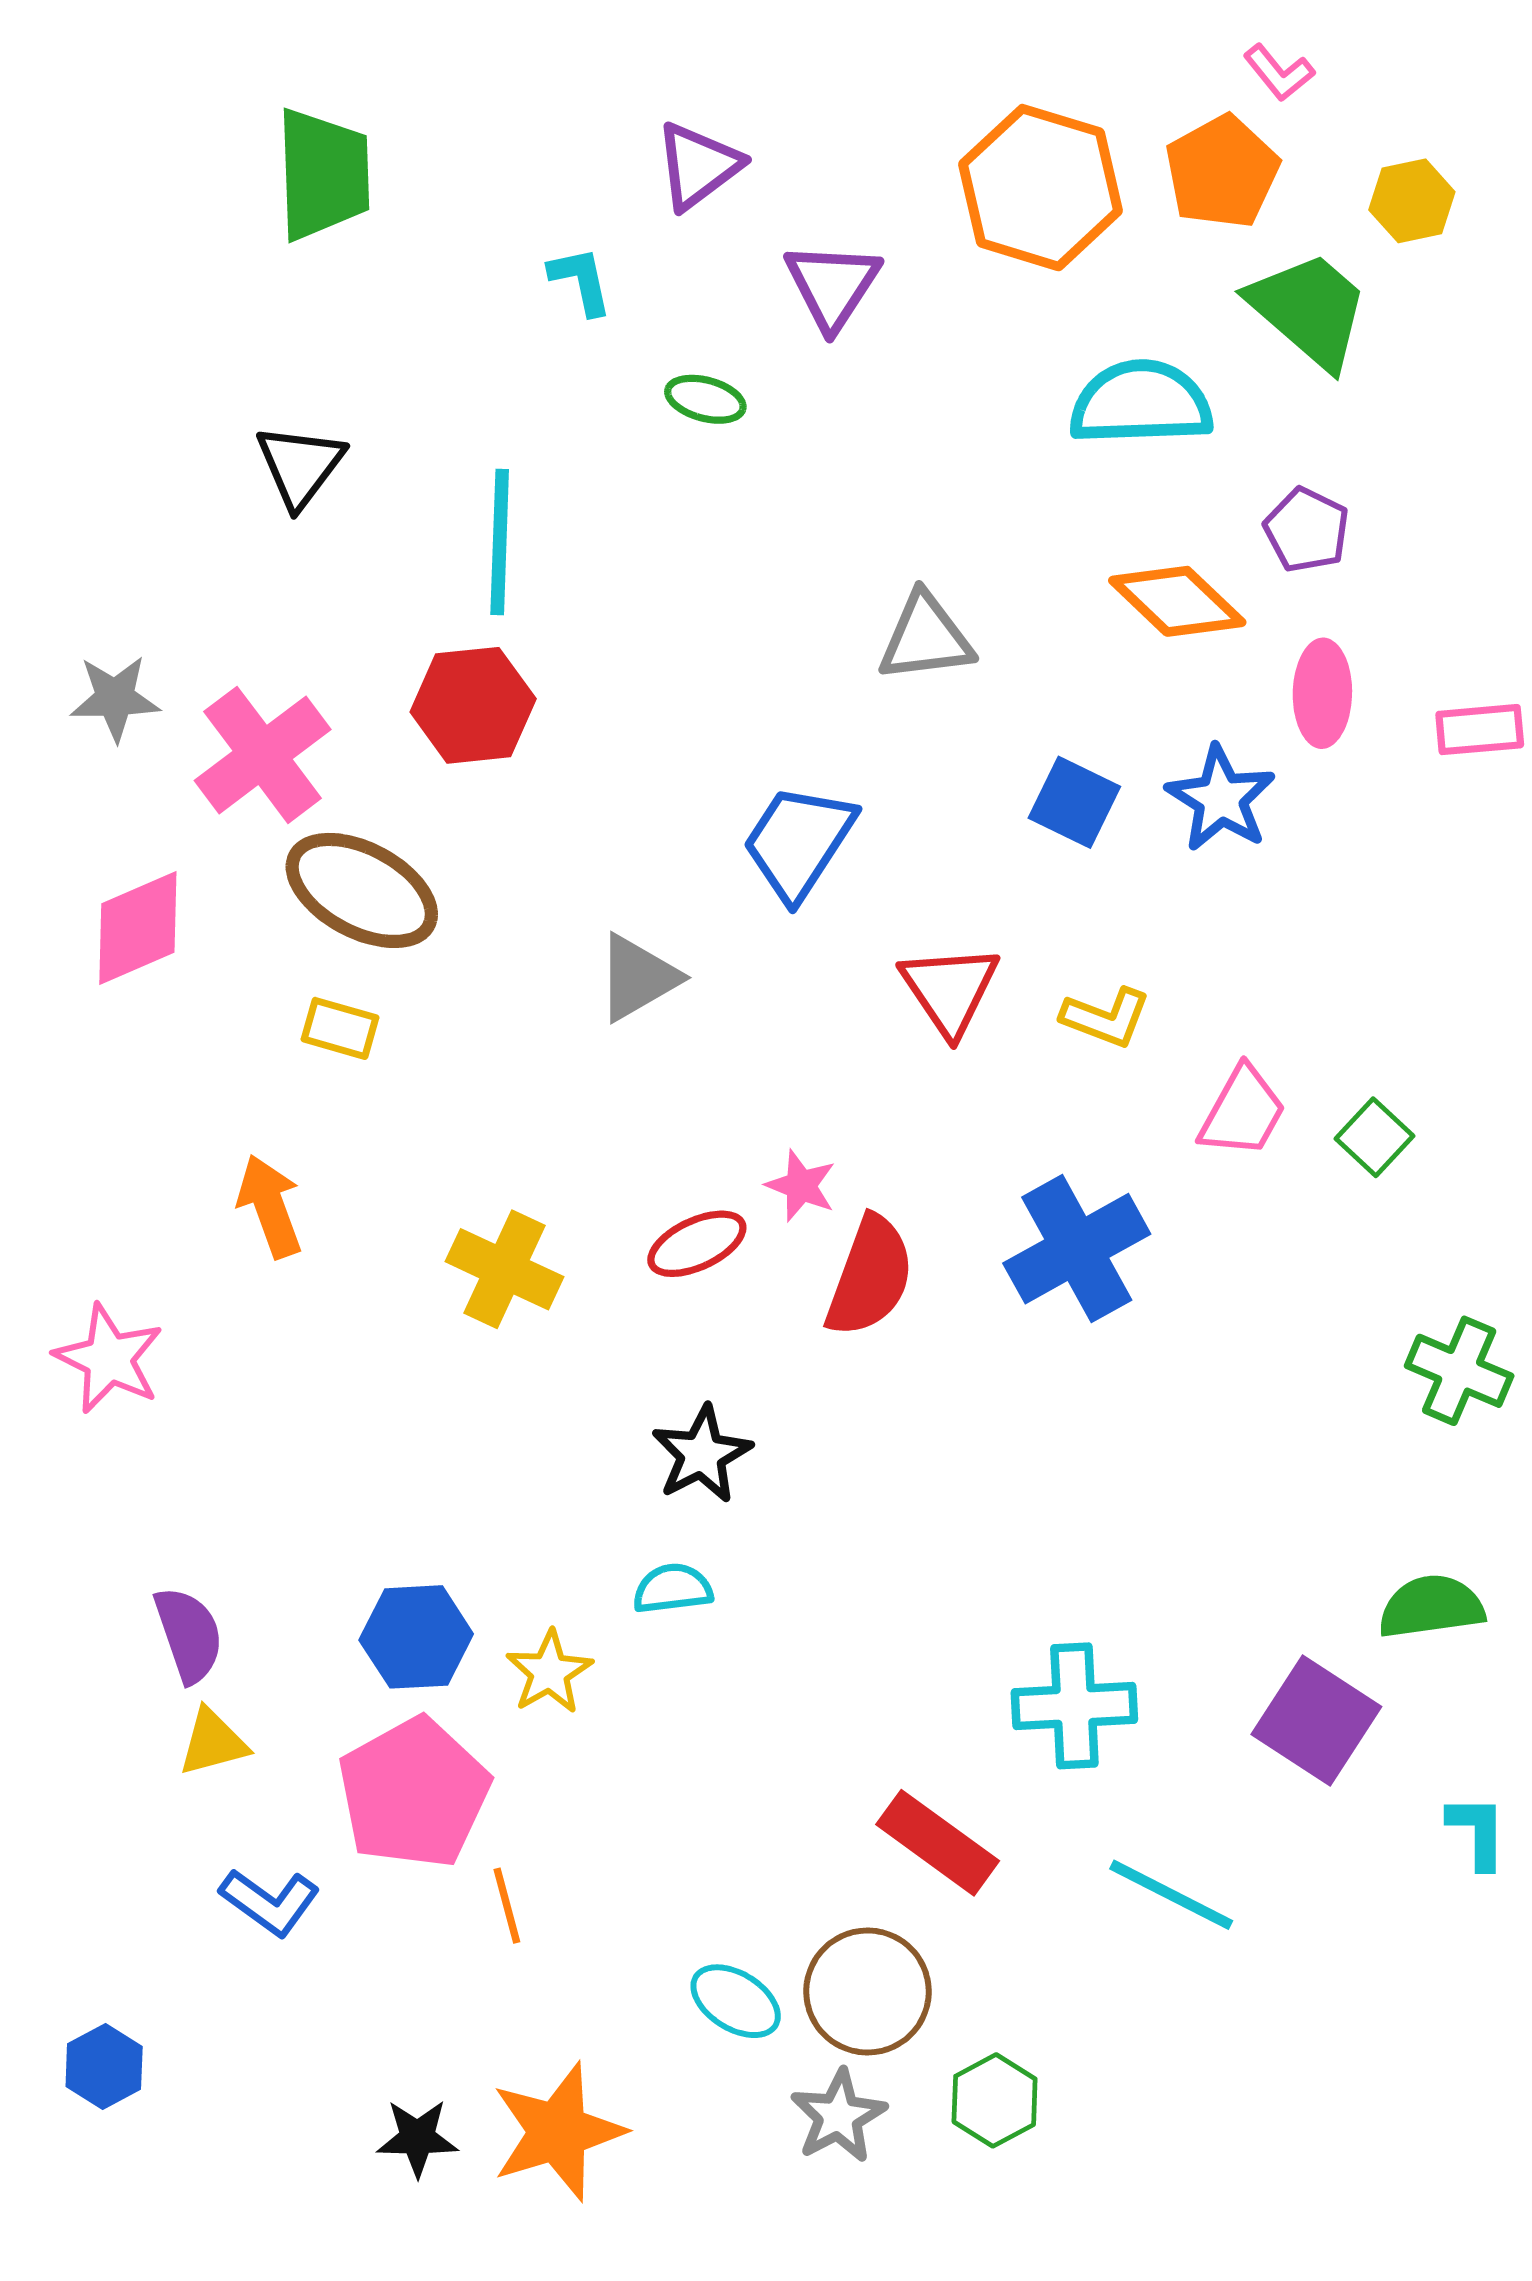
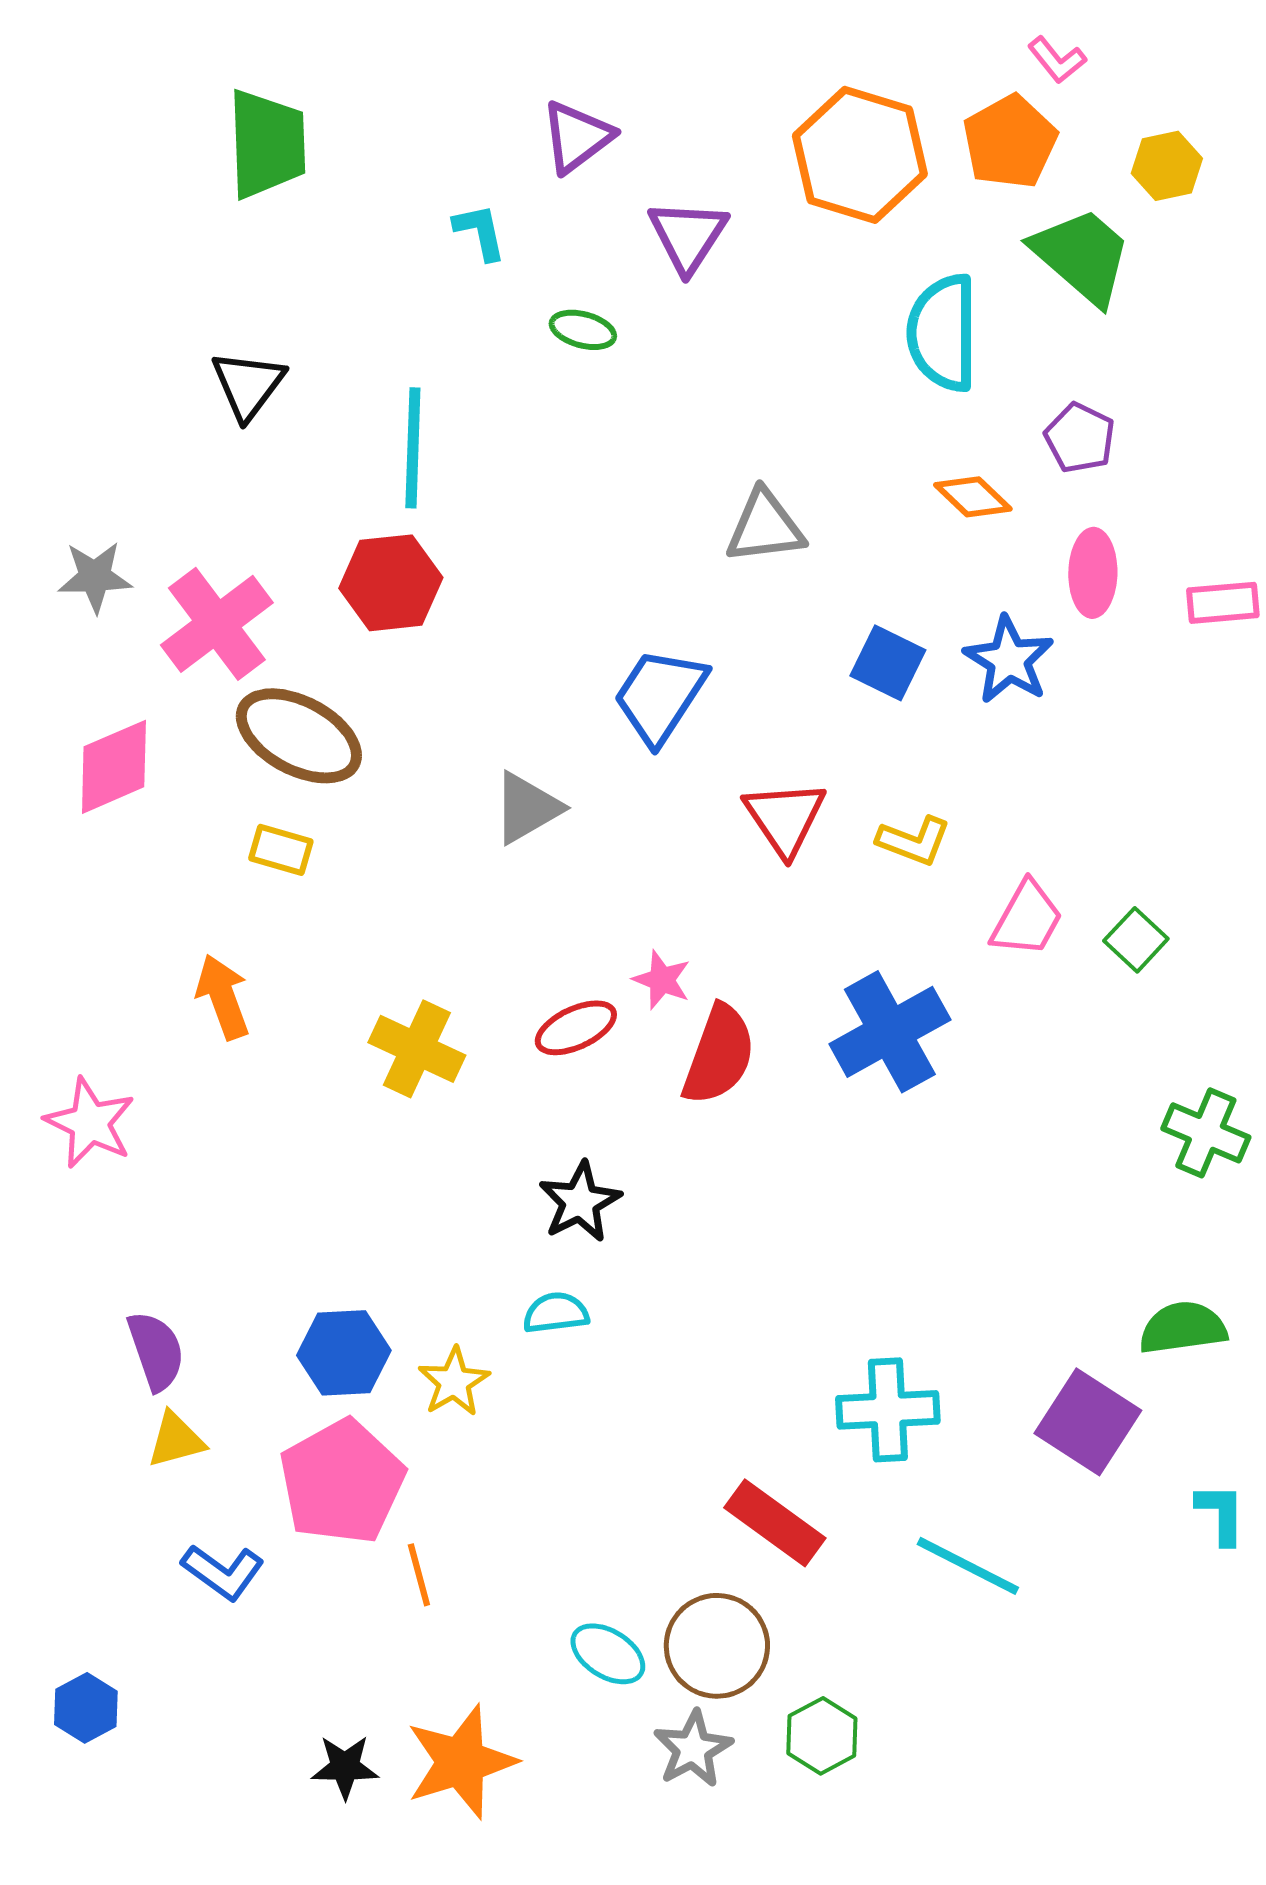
cyan semicircle: (1141, 403) -> (943, 333), turned -88
orange diamond: (1177, 601) -> (973, 497), size x0.7

